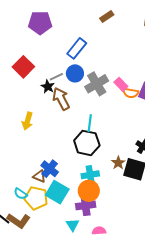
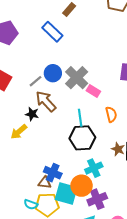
blue rectangle: (77, 48) -> (52, 32), moved, turned -70
pink rectangle: (121, 84) -> (93, 91), moved
black star: (48, 87) -> (32, 114), moved
orange semicircle: (131, 93) -> (111, 114), moved, turned -98
yellow arrow: (27, 121) -> (19, 132), turned 48
orange circle: (89, 191) -> (82, 186), moved

